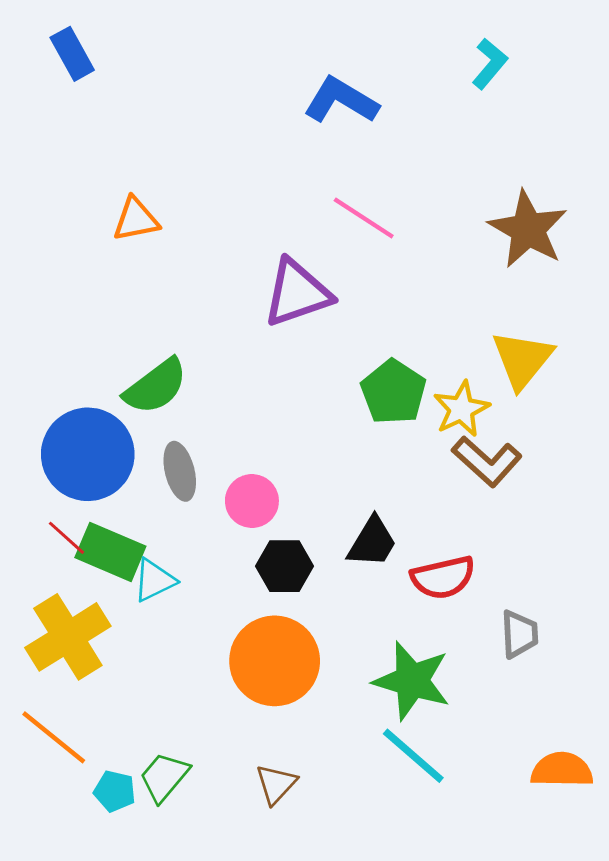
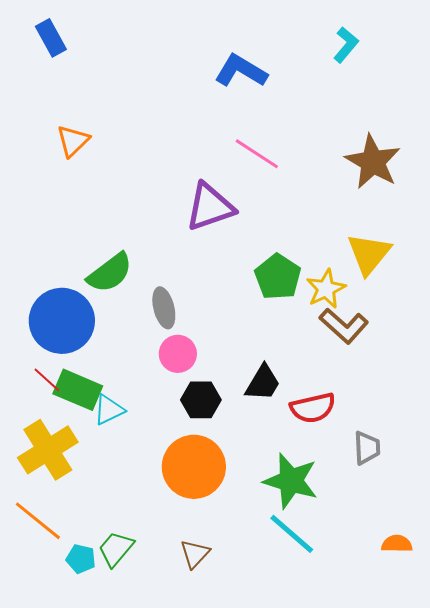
orange triangle: (136, 219) -> (73, 141), moved, turned -33
gray ellipse: (180, 471) -> (164, 308), moved
orange semicircle: (562, 770) -> (397, 544), size x0.7

